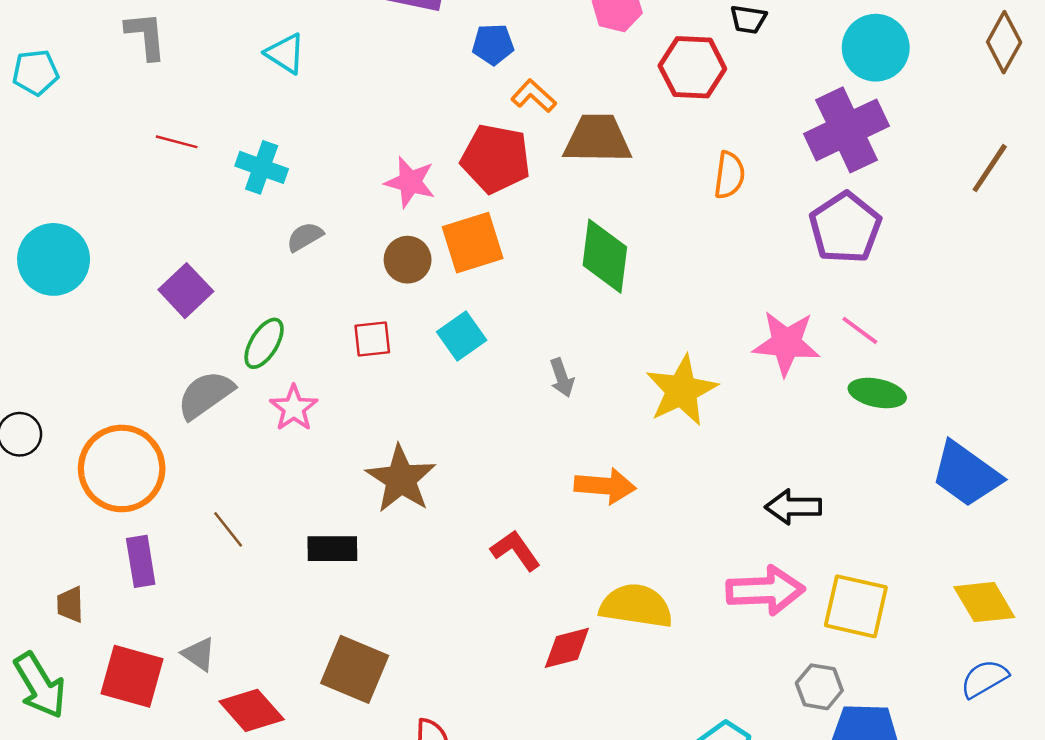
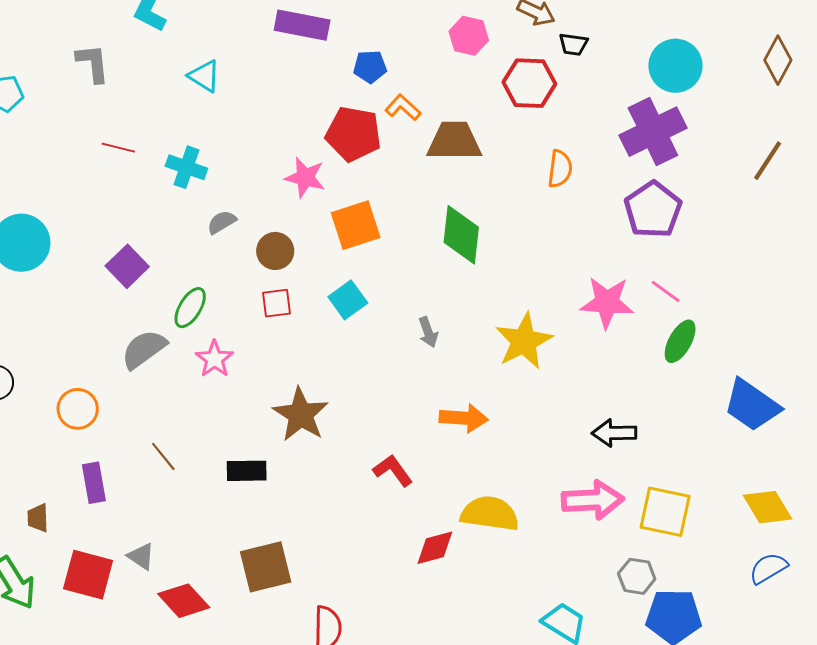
red pentagon: (496, 159) -> (353, 134), moved
brown circle: (408, 260) -> (275, 251), moved
green ellipse: (877, 393) -> (680, 341), turned -72
orange circle: (122, 468) -> (78, 409), size x0.6
brown square: (355, 669) -> (266, 567), turned -36

